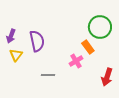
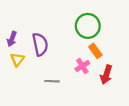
green circle: (100, 27) -> (88, 26), moved
red arrow: (107, 77) -> (106, 75), moved

